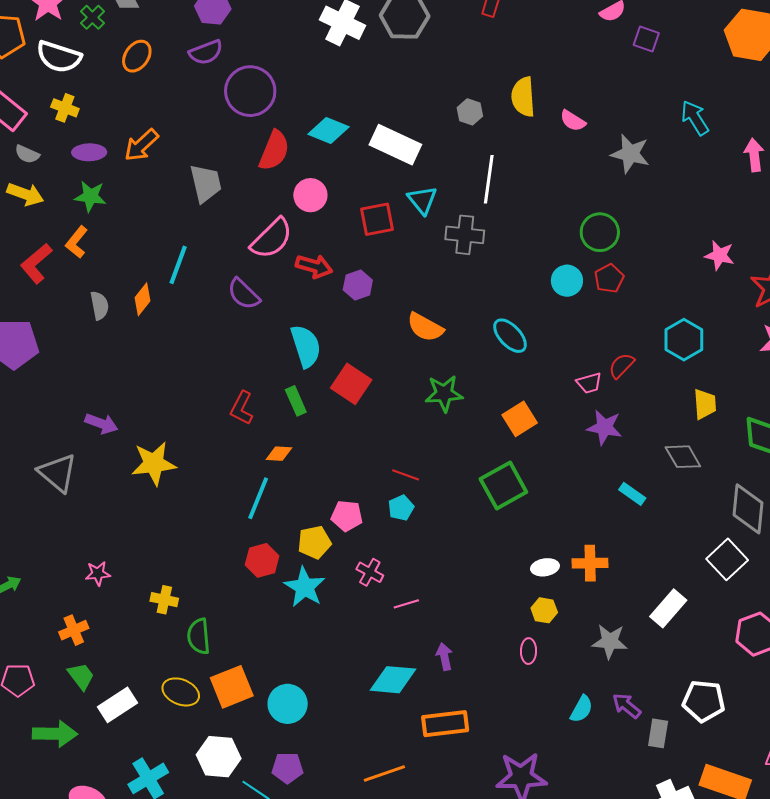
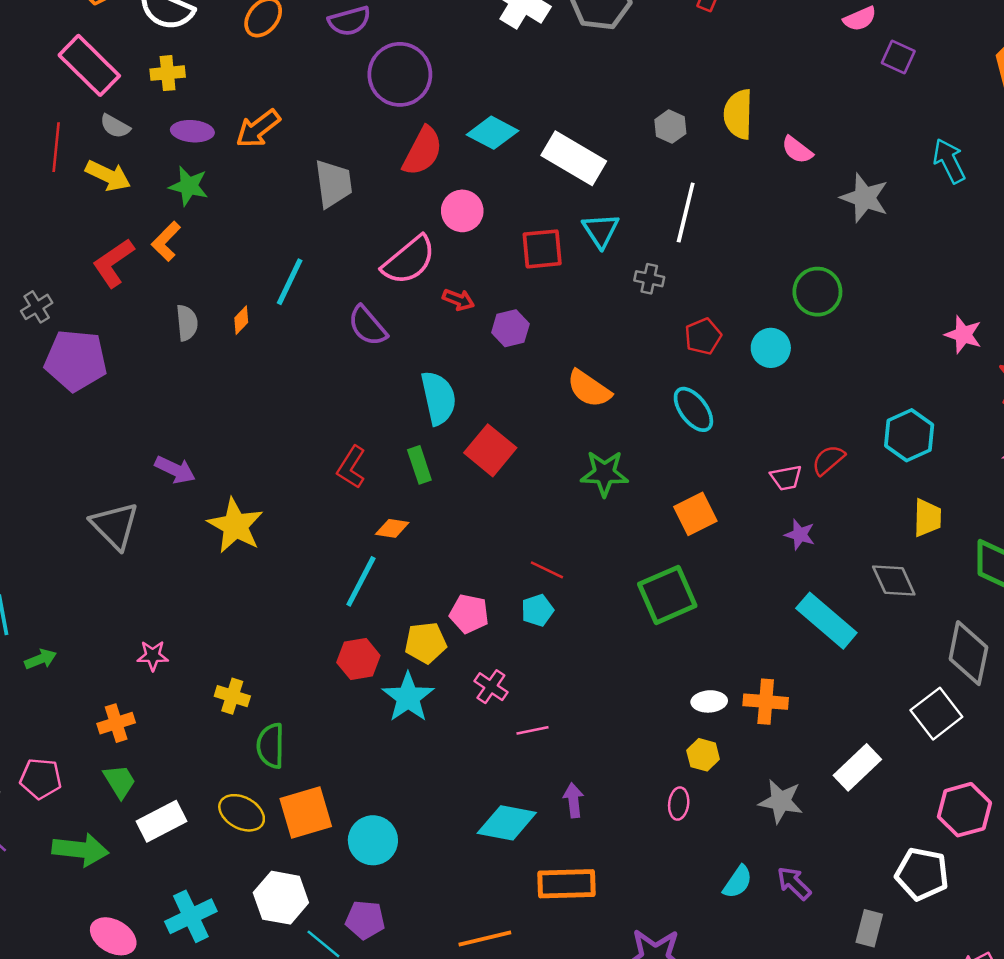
yellow cross: (65, 108) -> (168, 73), turned -32
gray cross: (465, 235) -> (649, 279), size x0.6
red arrow: (314, 266) -> (458, 300), size x0.7
red pentagon: (609, 278) -> (703, 336), moved
orange diamond: (143, 299) -> (241, 320), size x0.7
purple star: (604, 427) -> (800, 535), size x0.7
yellow star: (154, 463) -> (235, 526), turned 30
cyan rectangle: (632, 494) -> (826, 621), size x1.8
white pentagon: (704, 701) -> (922, 874), moved
gray rectangle: (658, 733) -> (869, 928), moved

